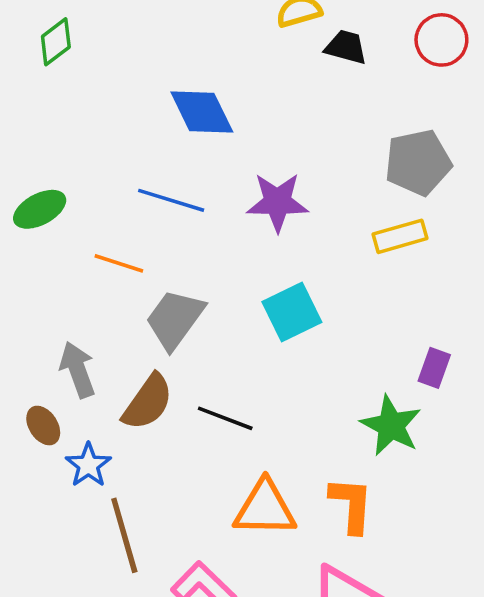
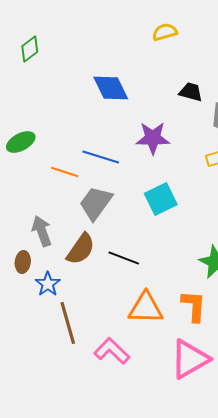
black trapezoid: (346, 47) -> (191, 92), moved
blue line: (171, 200) -> (101, 157), moved
brown ellipse: (43, 426) -> (23, 262), turned 40

